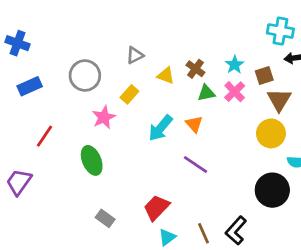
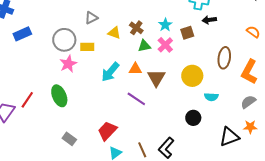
gray circle: (85, 75) -> (64, 40), moved
blue rectangle: (30, 86) -> (22, 34), moved
yellow rectangle: (129, 94) -> (87, 47), turned 48
brown triangle: (279, 100) -> (156, 78), moved
orange triangle: (194, 124) -> (135, 69), turned -48
red line: (44, 136) -> (27, 100), moved
black circle: (272, 190) -> (193, 118), size x0.6

